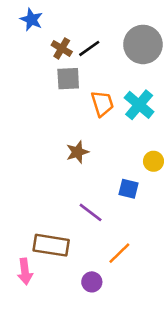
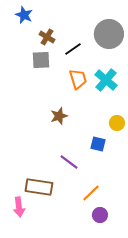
black line: (89, 48) -> (73, 49), moved
gray square: (68, 79) -> (41, 60), moved
purple circle: (92, 282) -> (100, 215), moved

